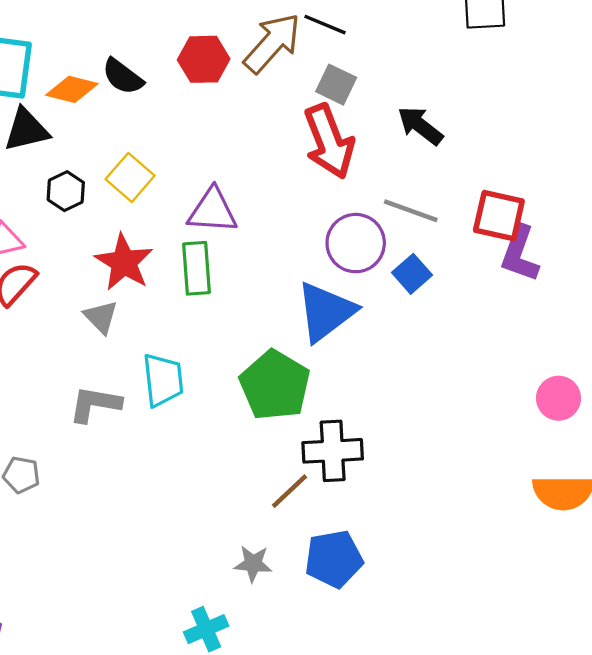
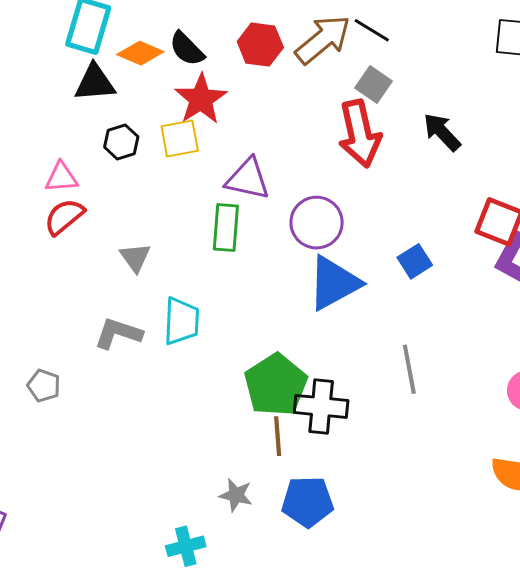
yellow square: (130, 177) -> (180, 139), turned 30
gray line: (411, 211) -> (409, 369), moved, turned 51
purple circle: (356, 243) -> (317, 223), moved
red star: (124, 262) -> (201, 99), moved
green pentagon: (275, 385) -> (276, 385), moved
brown line: (289, 491) -> (278, 436), turned -60

